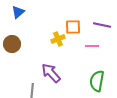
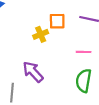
pink line: (92, 46) -> (84, 52), moved

